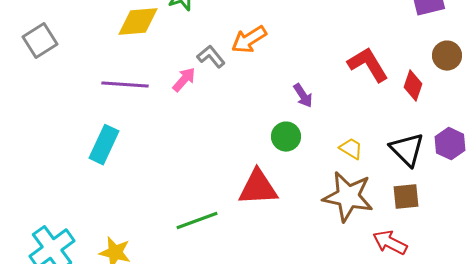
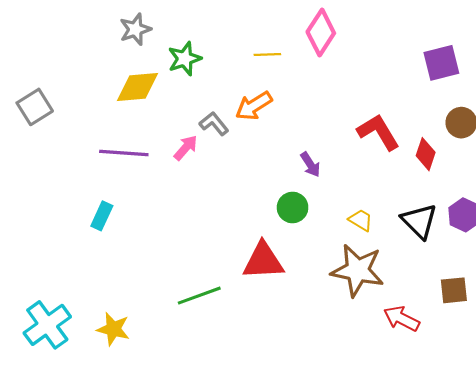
cyan rectangle: (104, 145) -> (102, 216), size x0.7
brown square: (406, 197) -> (454, 290), moved

